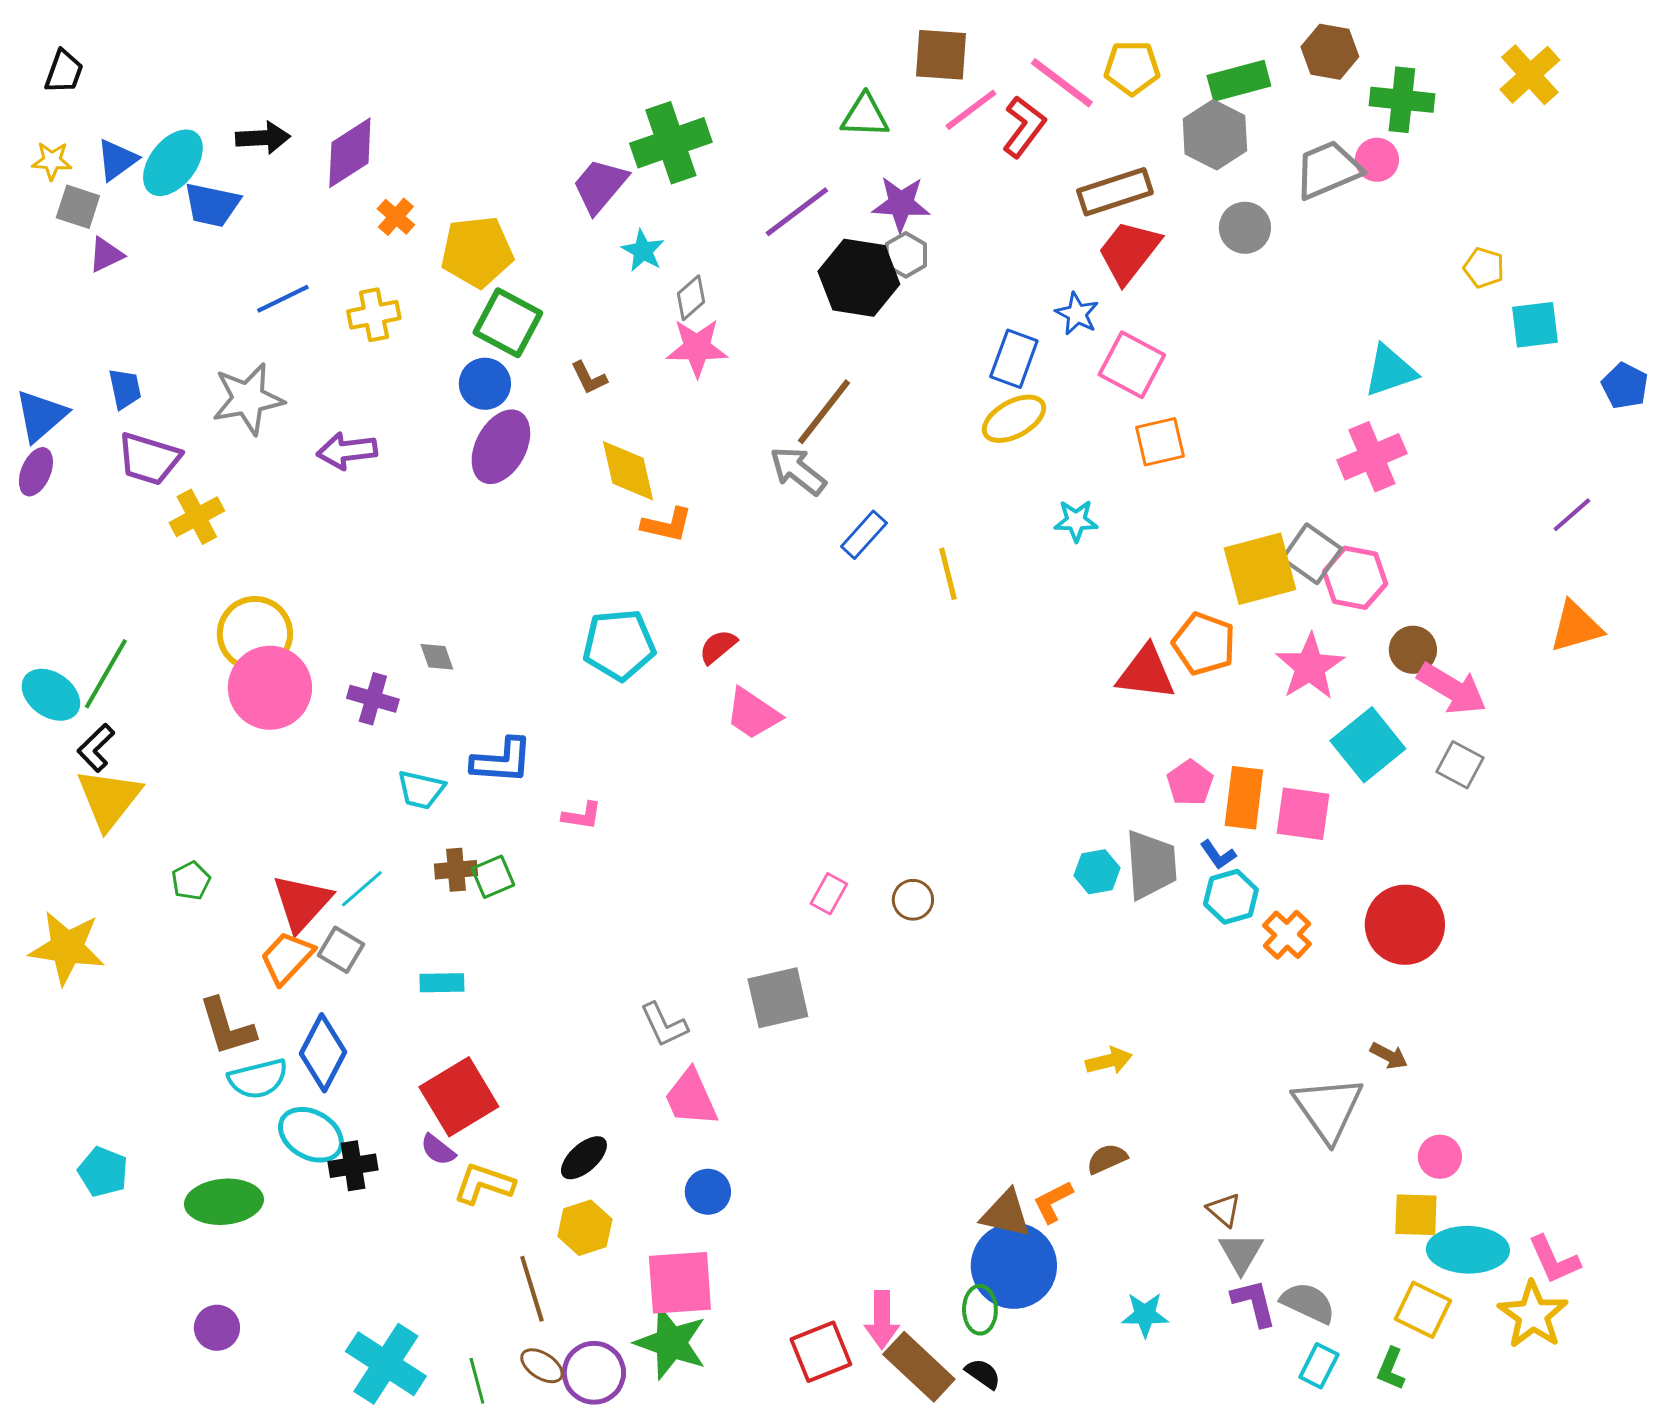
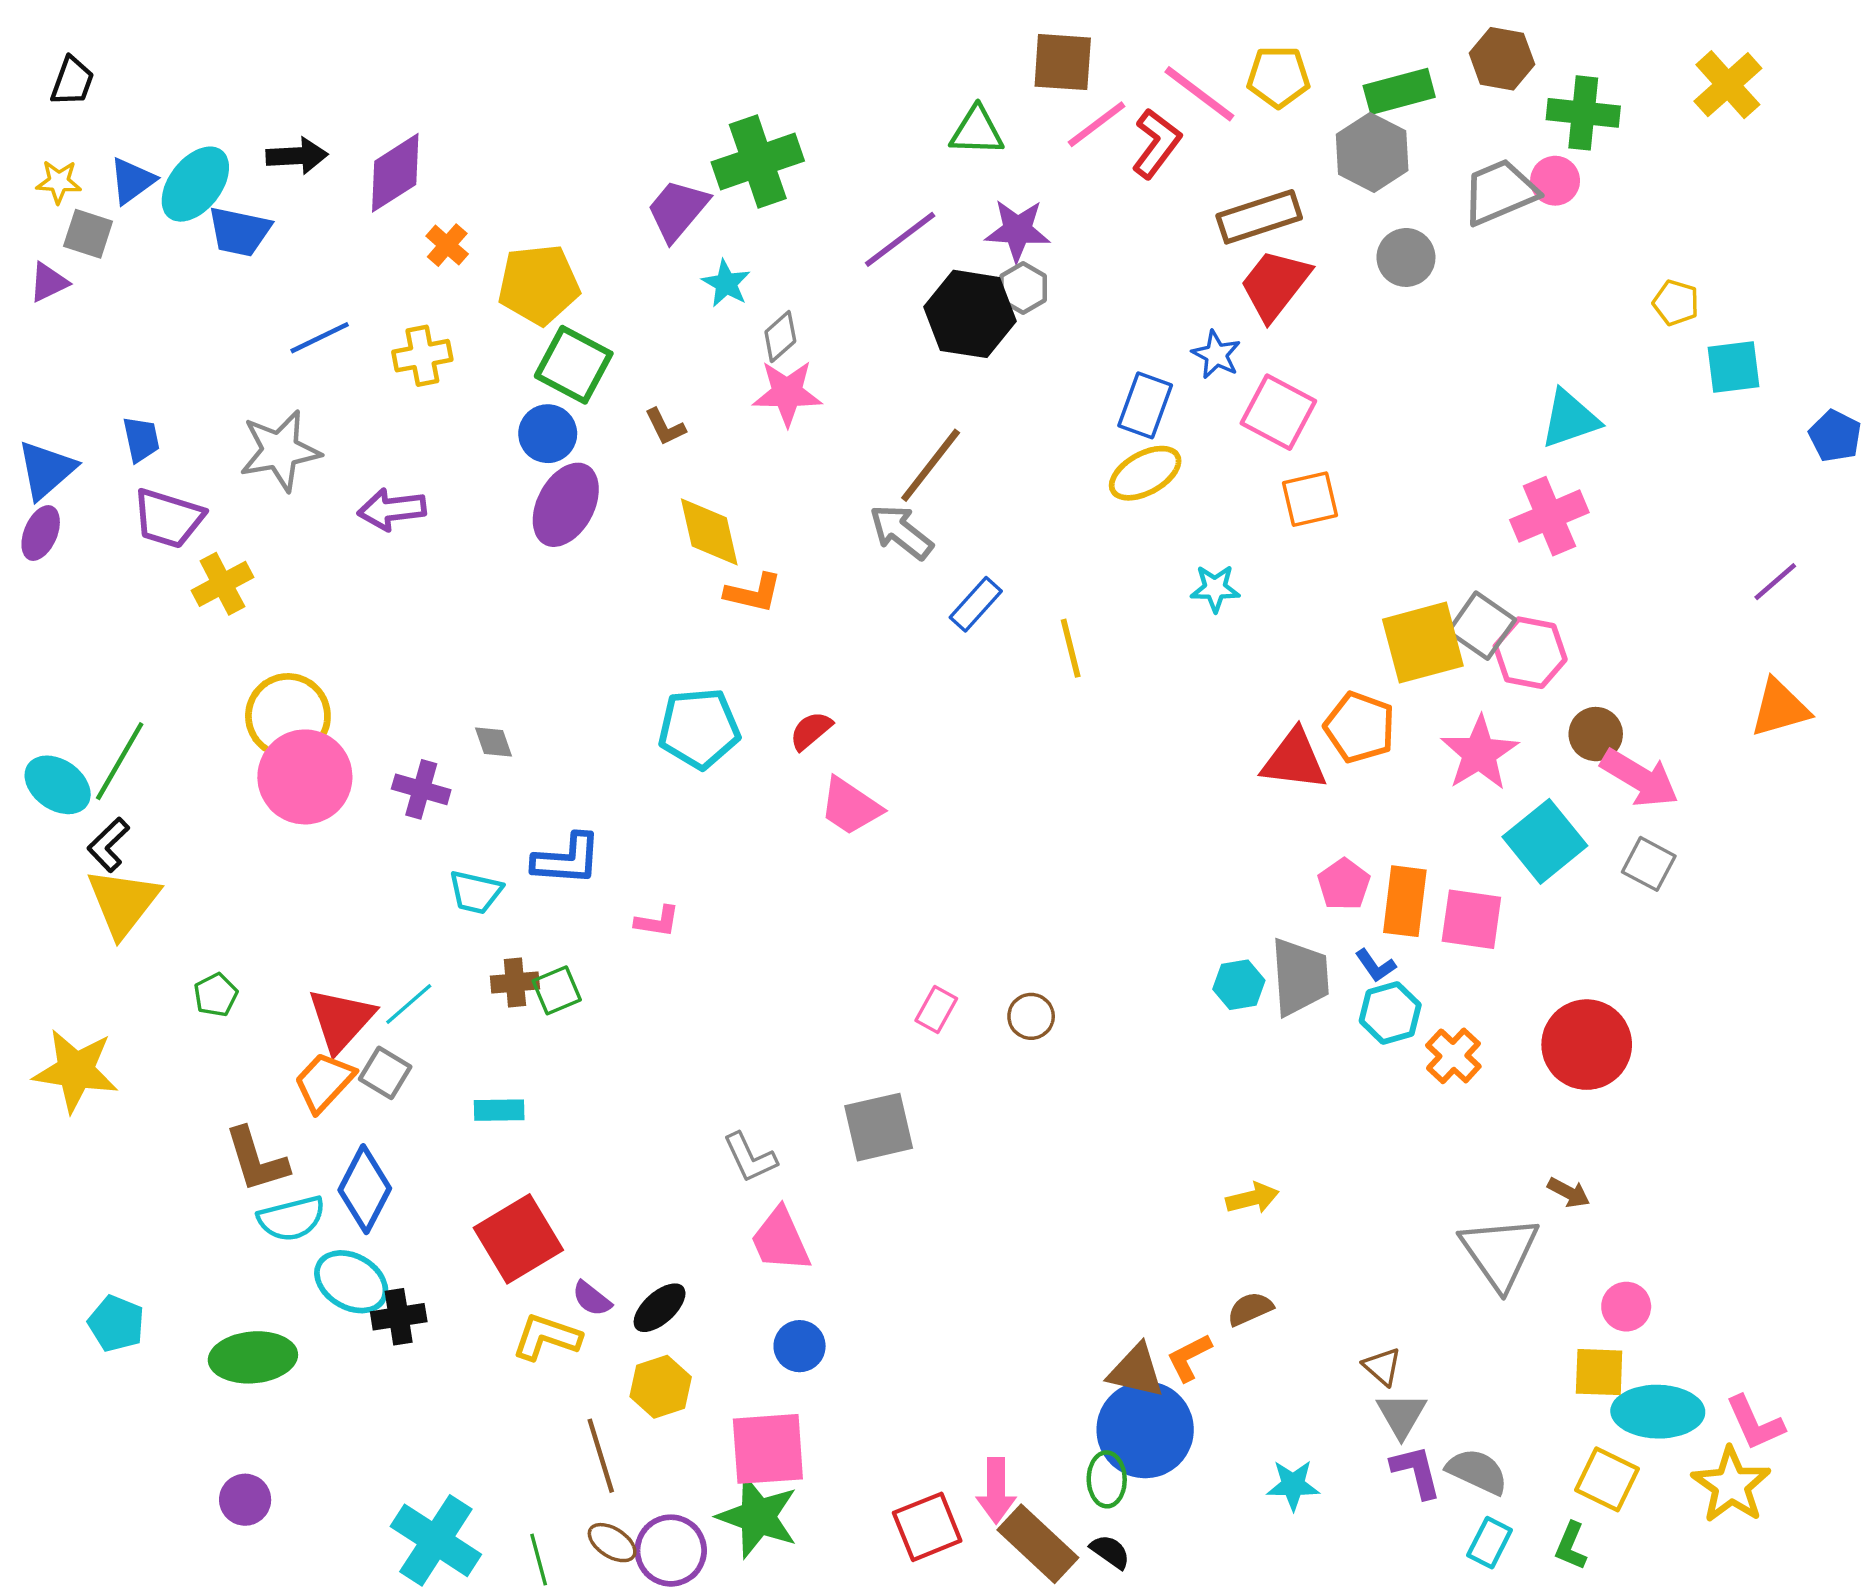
purple triangle: (106, 255) -> (49, 282), moved
purple semicircle: (438, 1150) -> (592, 1299), moved

